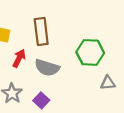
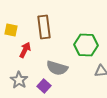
gray semicircle: (47, 68) -> (57, 68), moved

